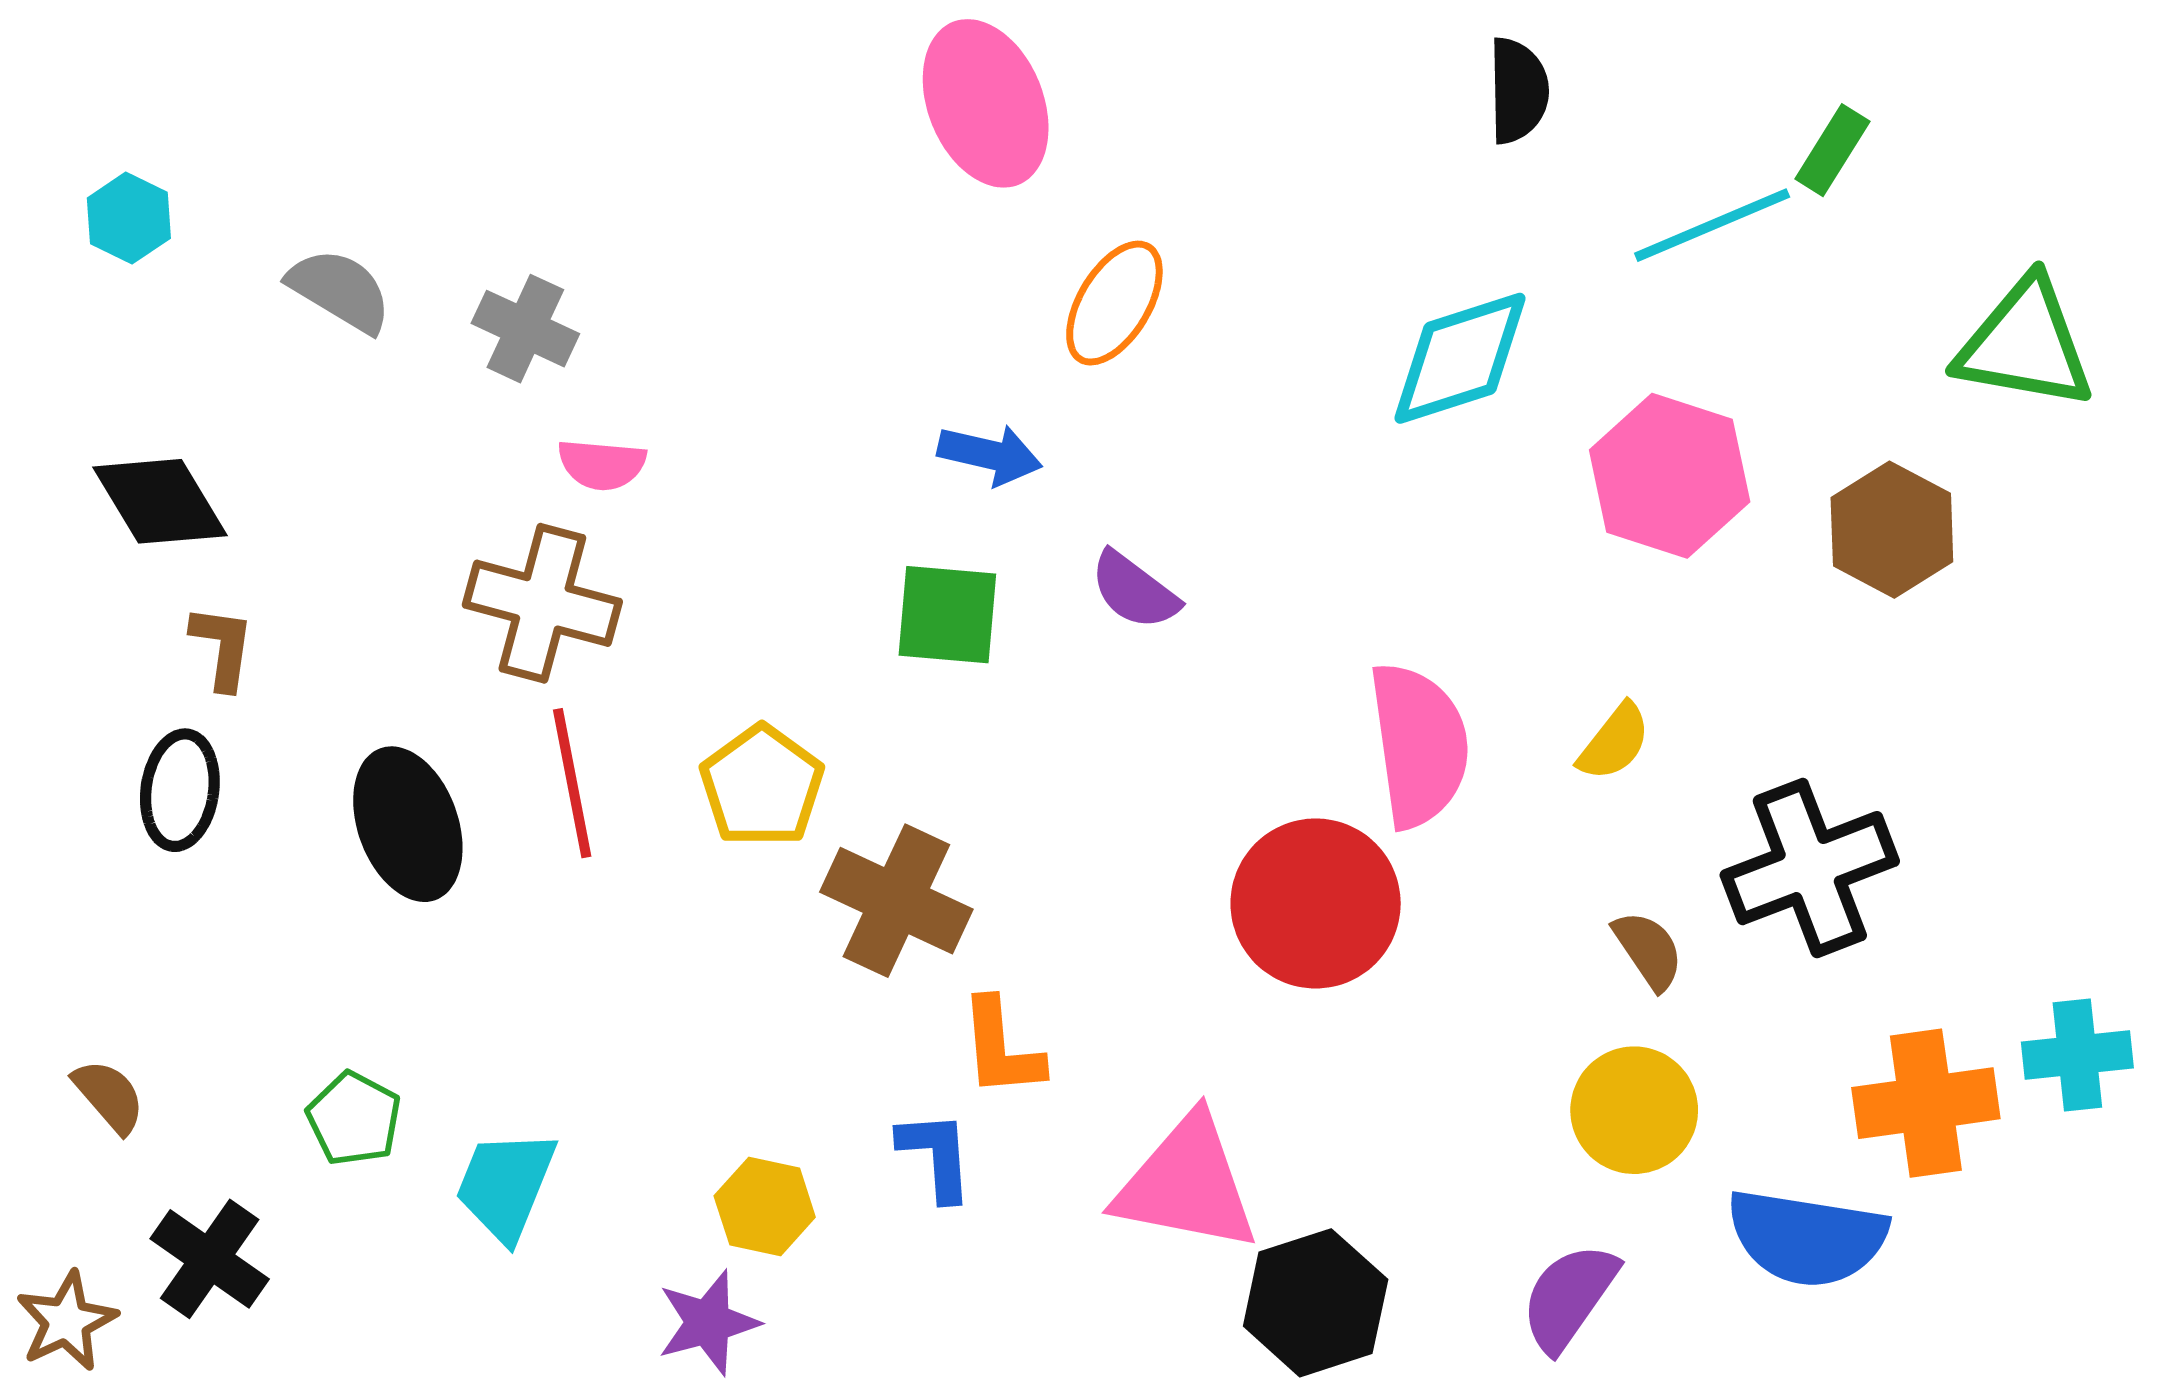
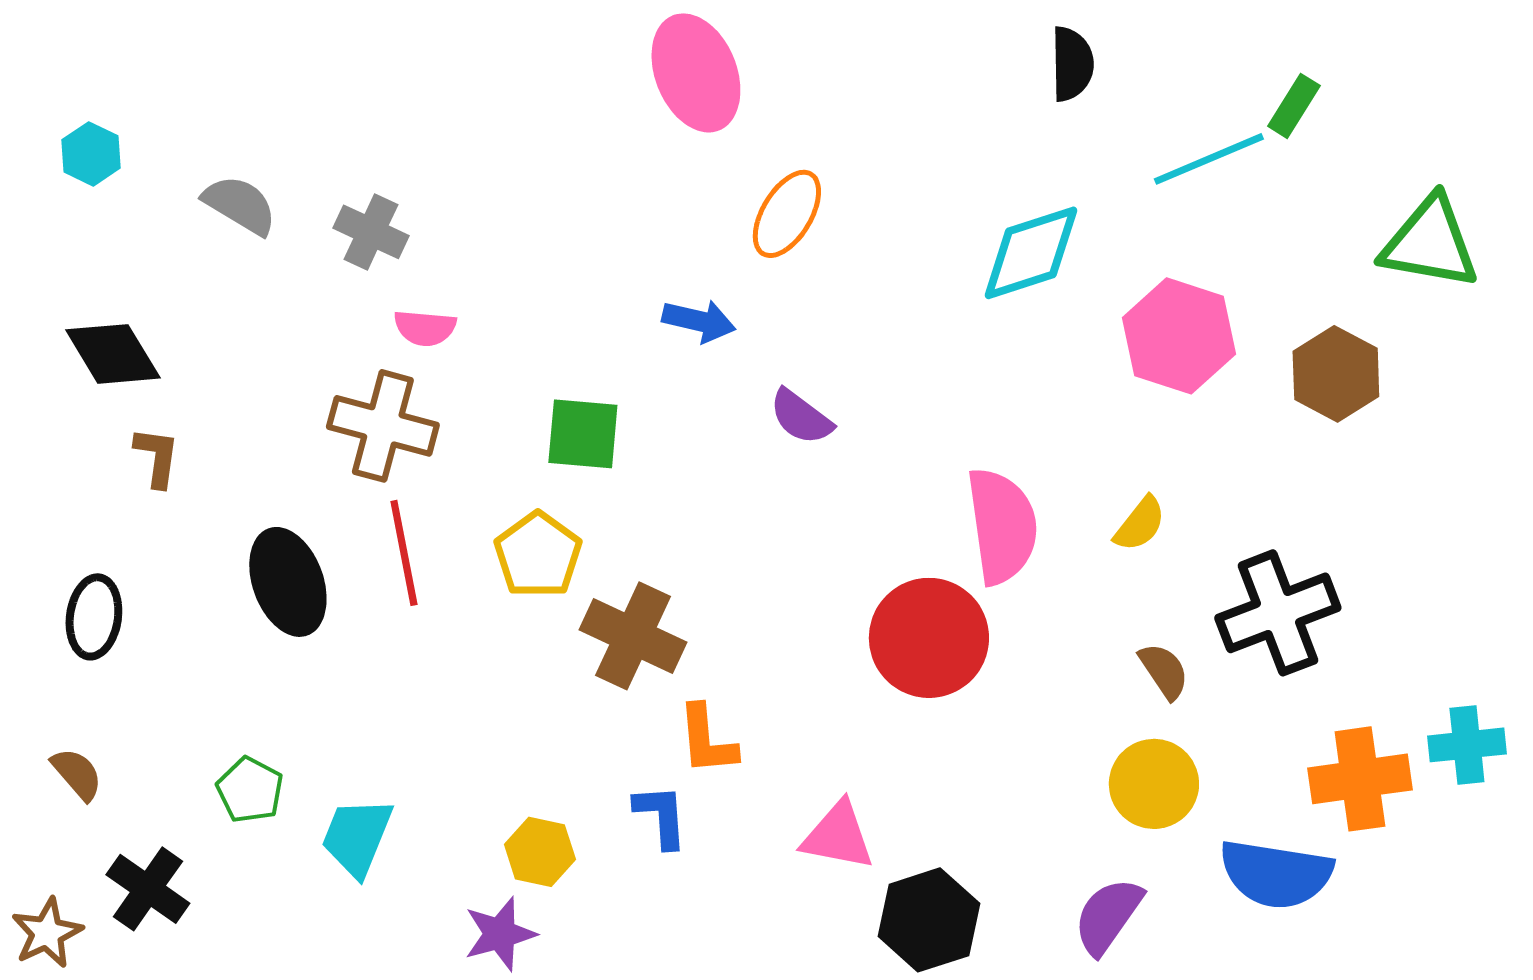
green square: (947, 615) -> (583, 434), moved
black ellipse: (180, 790) -> (94, 617), moved
pink triangle: (1187, 1184) -> (838, 836), size x0.7

